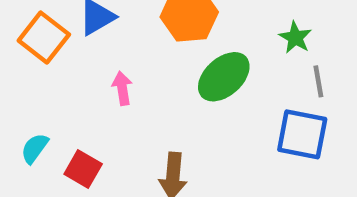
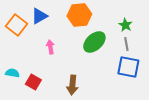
gray line: (318, 81) -> (126, 44), moved
cyan semicircle: (35, 148) -> (12, 73), turned 64

